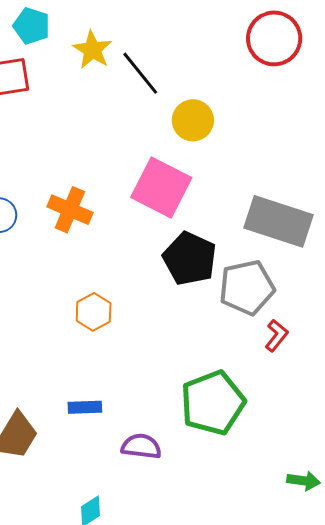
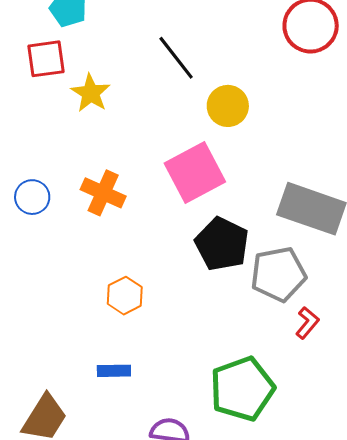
yellow star: (92, 50) -> (91, 93), moved
pink square: (161, 187) -> (195, 172), turned 34
blue rectangle: (85, 407) -> (114, 371), moved

